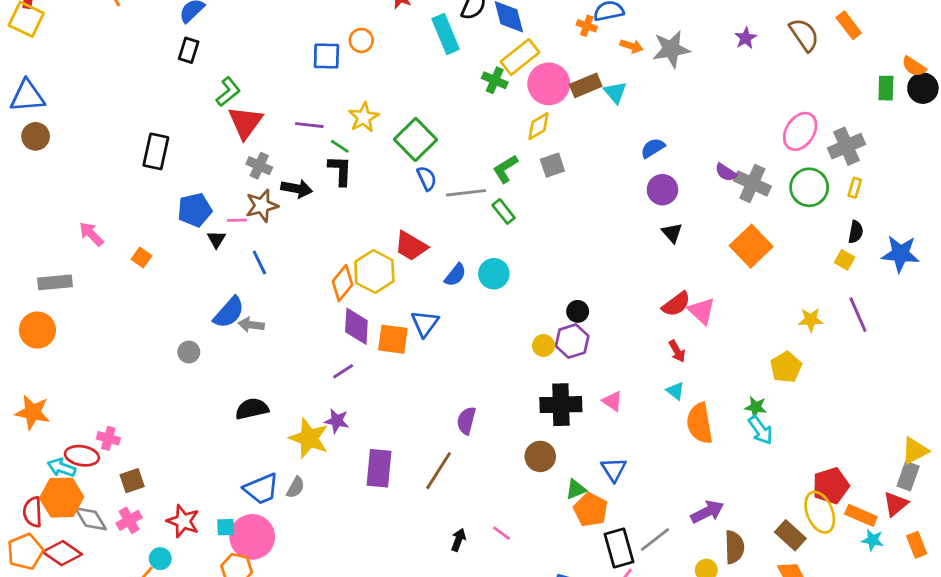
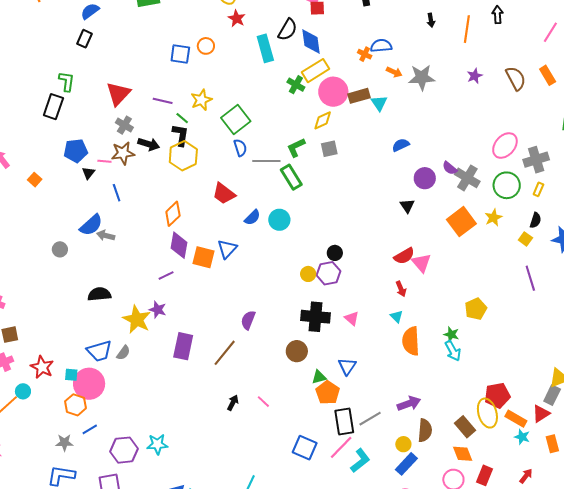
green L-shape: (228, 92) -> (67, 81), moved, turned -50
purple circle: (662, 190) -> (425, 178), moved
green rectangle: (504, 211) -> (291, 177), size x1.4
yellow hexagon: (374, 272) -> (183, 156), moved
yellow star: (811, 320) -> (493, 218), moved, turned -30

